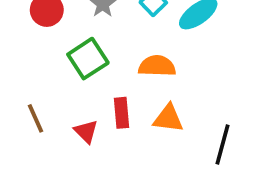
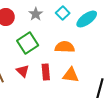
red triangle: (86, 131) -> (23, 71), moved

